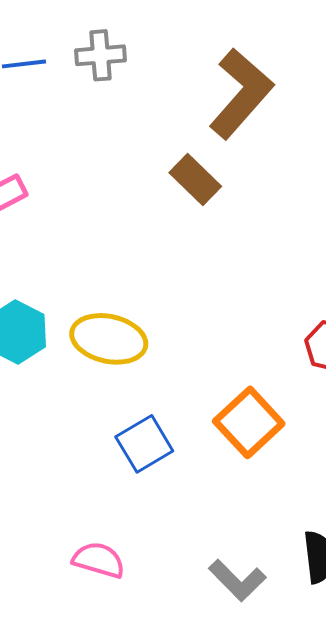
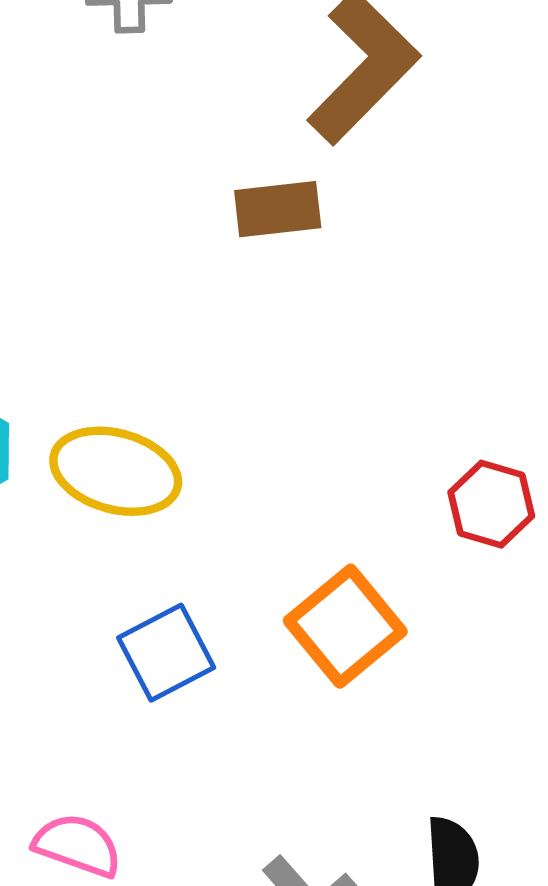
brown rectangle: (195, 179) -> (278, 209), turned -54

